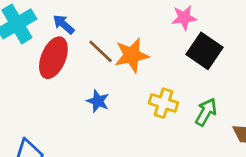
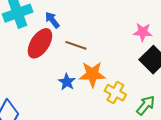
brown line: (101, 51) -> (76, 45), turned -35
orange star: (132, 55) -> (92, 74), moved

